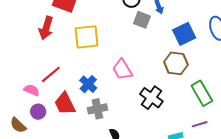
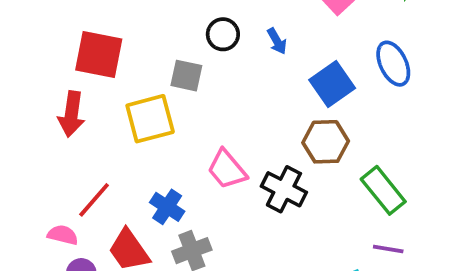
gray square: (142, 20) -> (186, 76), moved
black cross: (151, 98) -> (284, 189), moved
purple line: (200, 124) -> (388, 249), turned 35

